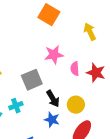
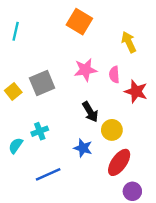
pink semicircle: (75, 69) -> (114, 75), moved
gray square: (32, 80) -> (42, 83), moved
black arrow: (53, 99) -> (90, 112), moved

